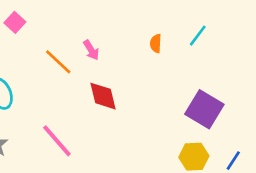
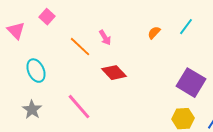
orange semicircle: (156, 43) -> (154, 33), turned 40
red diamond: (103, 96) -> (114, 73), turned -30

